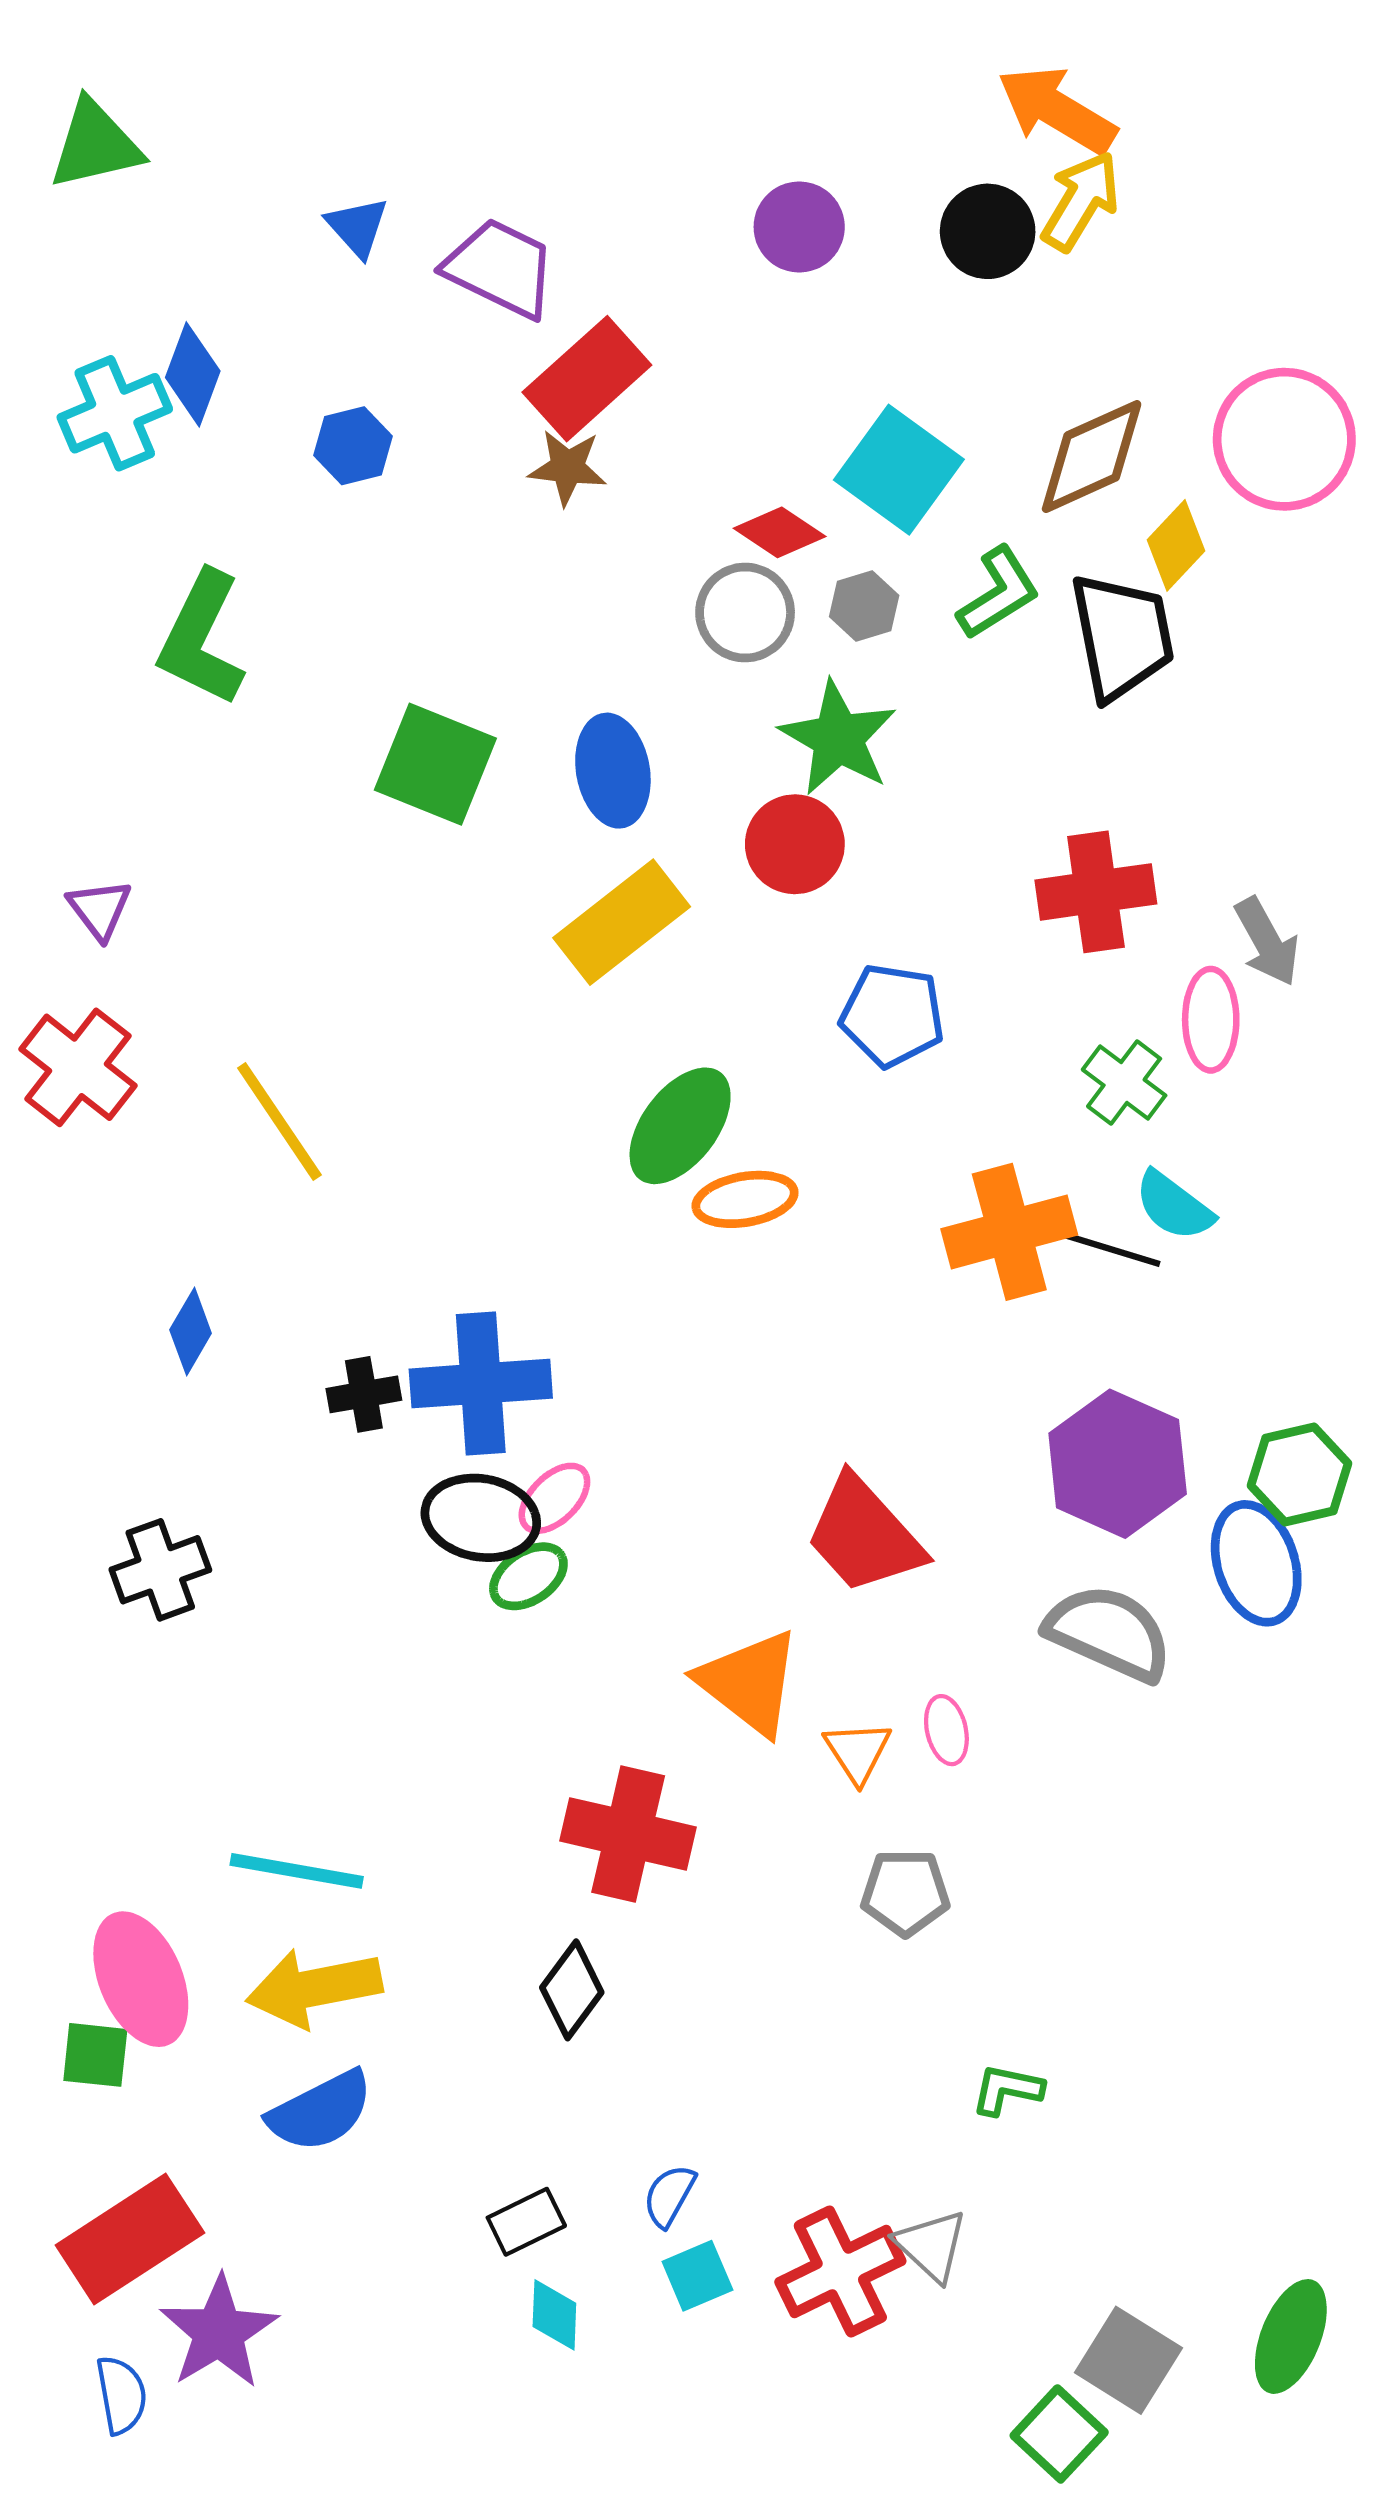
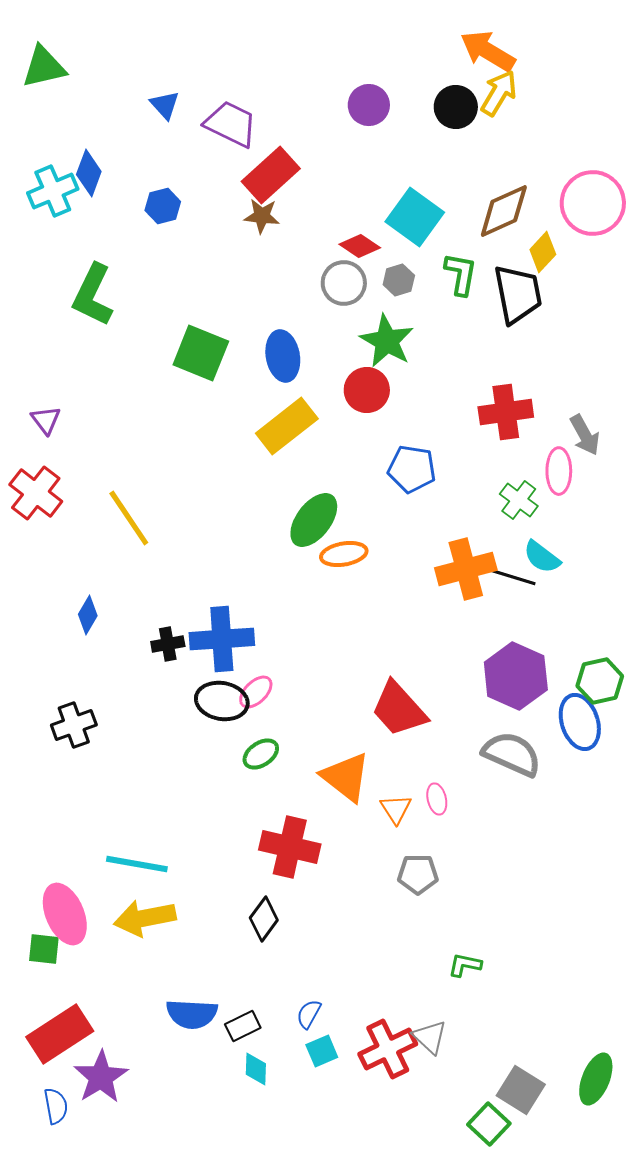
green L-shape: (998, 593) -> (461, 274), turned -48
green ellipse: (528, 1576) -> (261, 754), moved
blue semicircle: (321, 2111) -> (192, 1014), moved, turned 30

